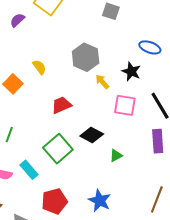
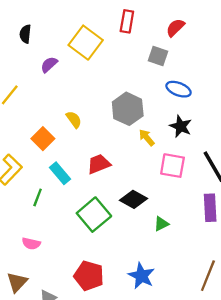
blue ellipse: (150, 47) -> (178, 89), moved
cyan rectangle: (29, 170) -> (60, 173), moved
red pentagon: (54, 201) -> (89, 276), turned 30

